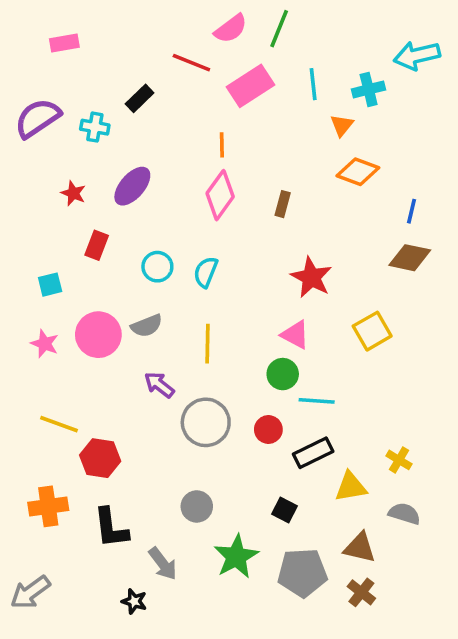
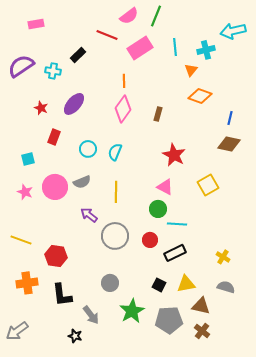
yellow line: (59, 424) -> (21, 240), moved
yellow triangle: (351, 487) -> (186, 284), moved

